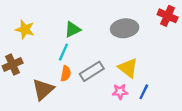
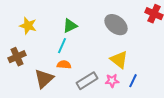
gray ellipse: (125, 28) -> (116, 25), turned 45
gray rectangle: (92, 71) -> (87, 81), moved
orange semicircle: (66, 74) -> (64, 65), turned -96

